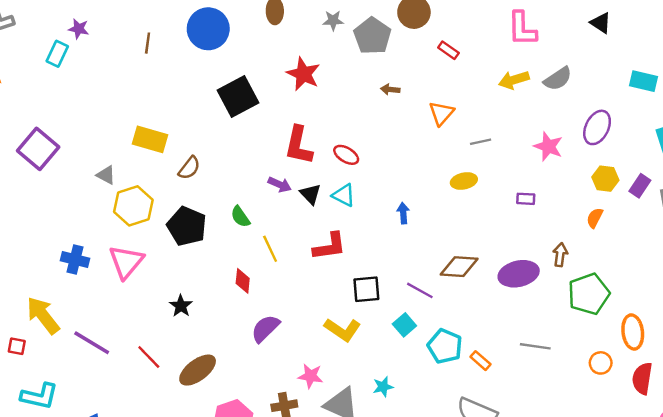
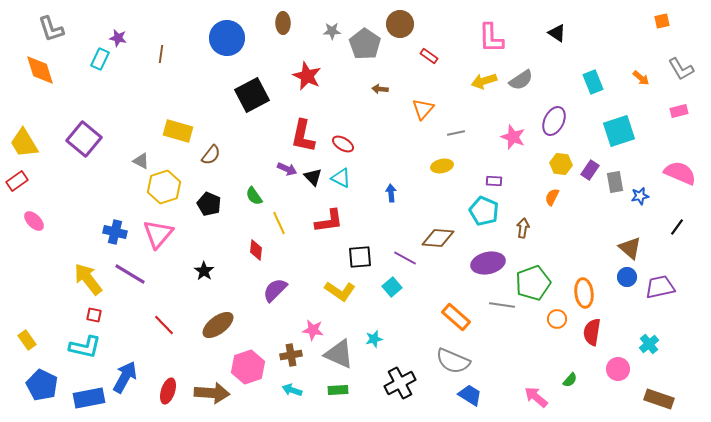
brown line: (148, 43) -> (161, 54), moved
cyan rectangle: (643, 81) -> (593, 82), turned 55
black pentagon: (187, 226) -> (209, 204), size x0.7
purple ellipse: (519, 274) -> (488, 263), moved
green pentagon: (589, 294) -> (533, 283), moved
purple line: (92, 343) -> (130, 274), moved
red square: (17, 346) -> (94, 315), moved
cyan pentagon: (445, 346) -> (484, 211), moved
red line: (149, 357) -> (164, 325), moved
orange rectangle: (481, 361) -> (456, 317), size x1.6

